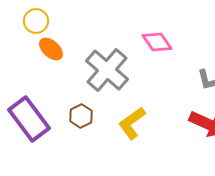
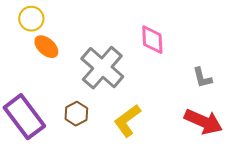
pink diamond: (157, 42) -> (152, 40), turned 32

